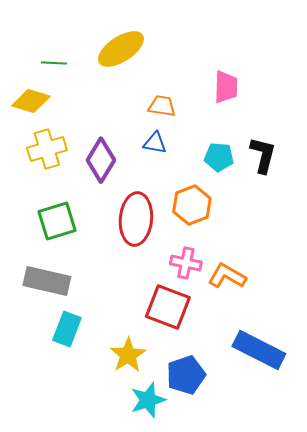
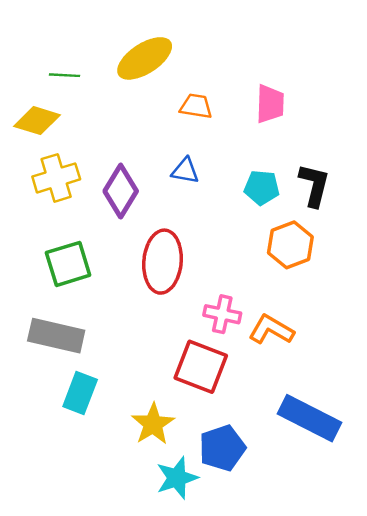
orange trapezoid: (162, 106) -> (196, 106), moved
orange hexagon: (192, 205) -> (290, 245), moved

